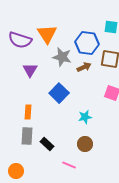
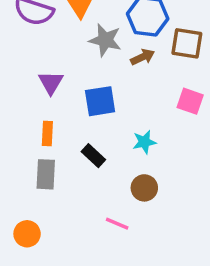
purple triangle: (30, 70) -> (51, 83), moved
blue square: (59, 93) -> (100, 101), turned 36
black rectangle: (47, 144) -> (93, 156), moved

